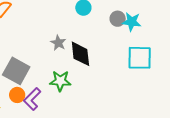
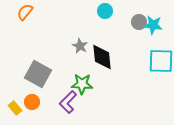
orange circle: (17, 95) -> (32, 102), moved
purple L-shape: (32, 99) -> (68, 102), moved

